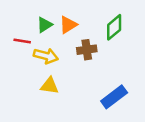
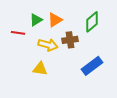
yellow arrow: (46, 56) -> (48, 45), moved
blue rectangle: (114, 97) -> (92, 66), moved

